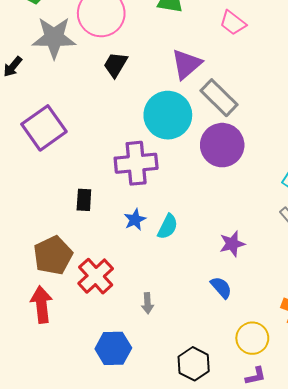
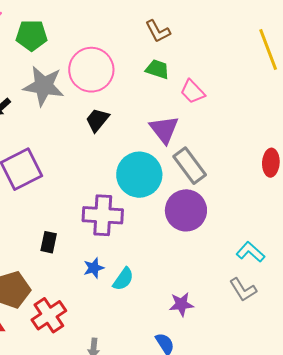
pink trapezoid: (233, 23) -> (193, 92), moved
purple triangle: (187, 64) -> (164, 130), turned -36

